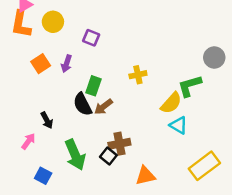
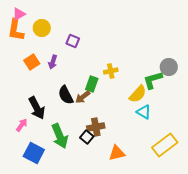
gray circle: (214, 57) -> (169, 67), moved
green rectangle: (94, 86) -> (92, 84), moved
black arrow: (47, 120) -> (37, 108), size x1.6
blue square: (43, 176) -> (34, 153), size x1.5

